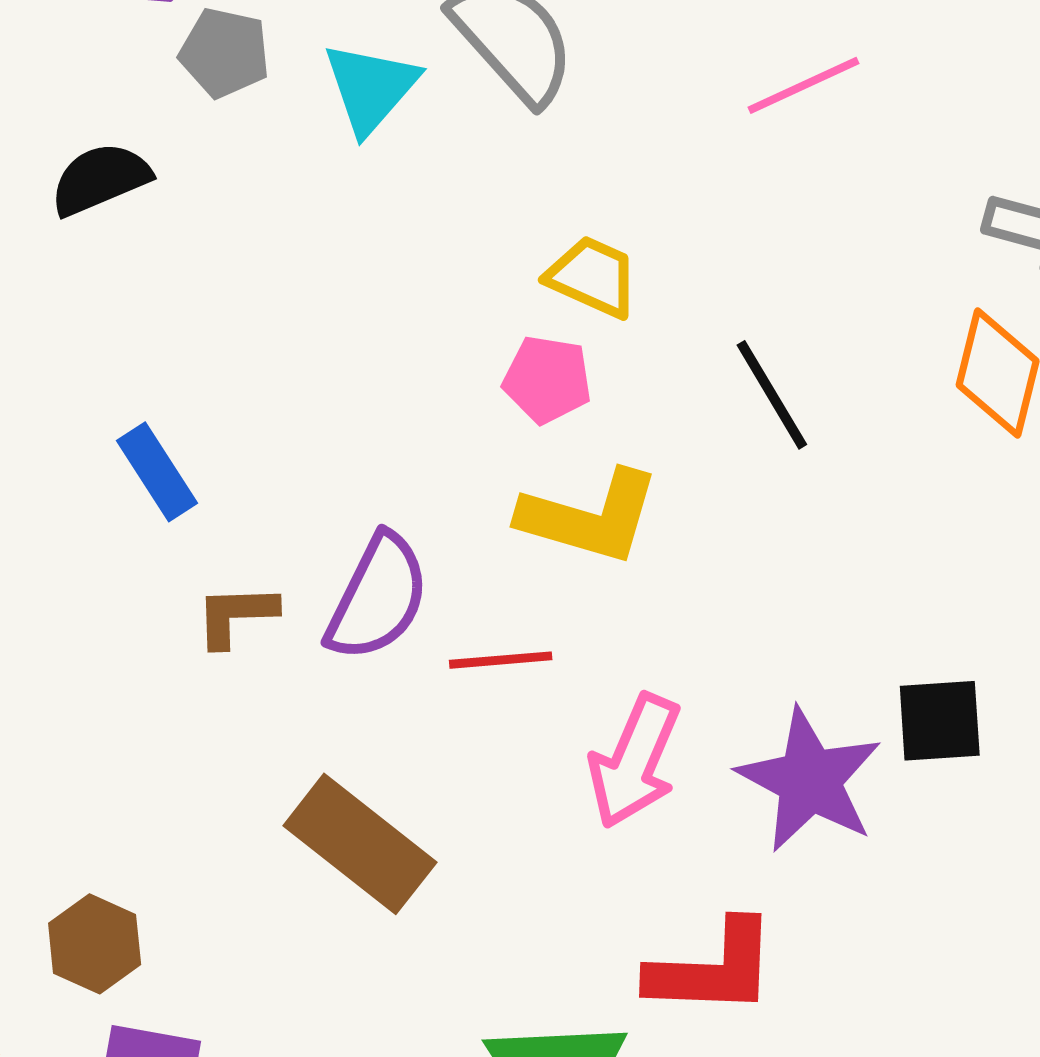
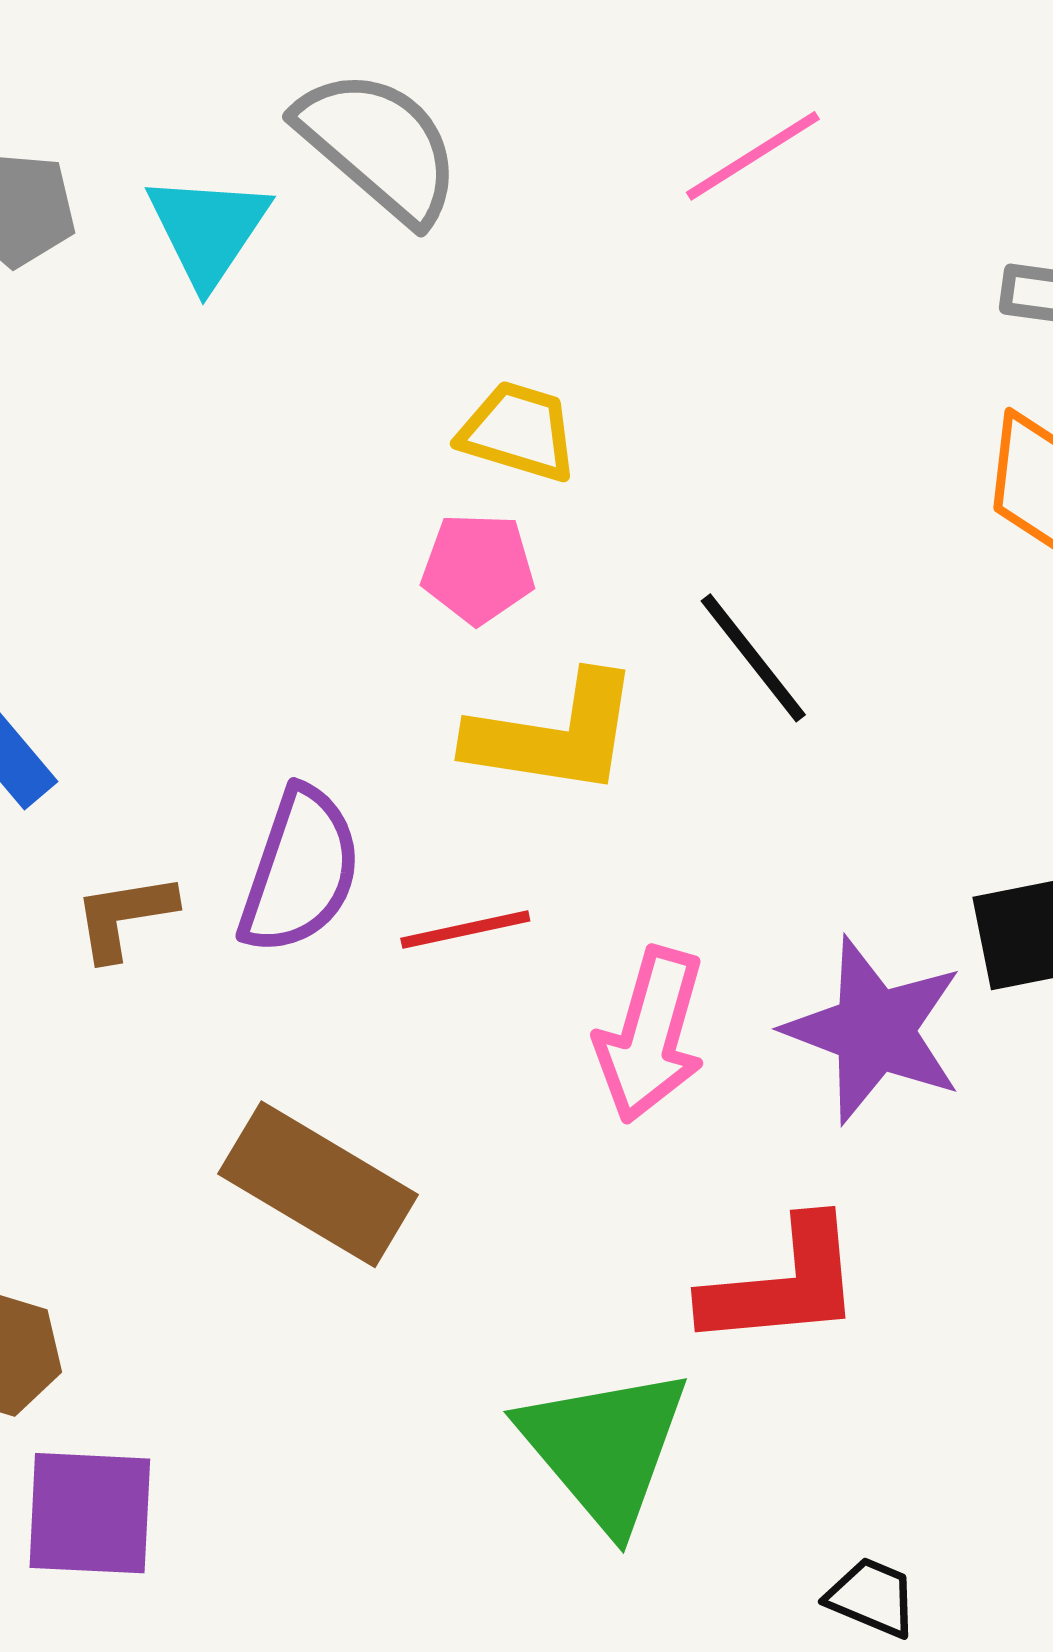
black line: (772, 395) -> (753, 658), moved

